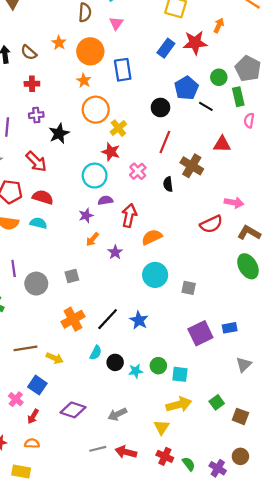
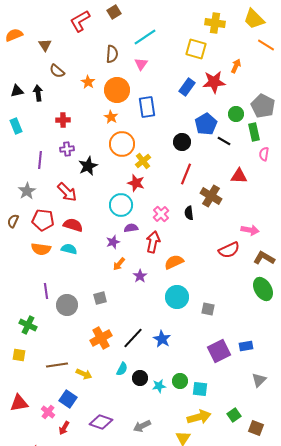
brown semicircle: (29, 52) -> (57, 71), moved
pink cross: (138, 171) -> (161, 214), moved

